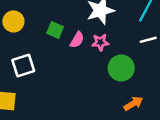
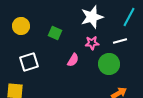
pink semicircle: (77, 40) -> (73, 60), moved
white line: (148, 40) -> (120, 41), moved

